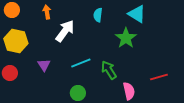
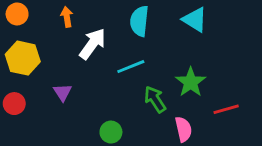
cyan semicircle: (98, 15) -> (139, 21), size x1.5
green star: (126, 38) -> (191, 82), moved
cyan line: (81, 63) -> (131, 67), moved

